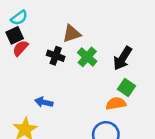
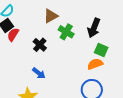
black cross: (56, 56) -> (40, 45), moved, turned 32
blue arrow: (44, 102) -> (39, 73), turned -144

